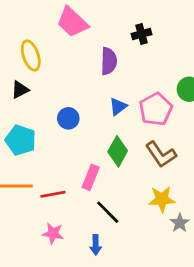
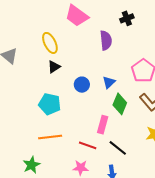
black triangle: (20, 90) -> (54, 67), moved
blue triangle: (118, 107) -> (109, 82), moved
red line: (53, 194) -> (88, 145), moved, turned 36

